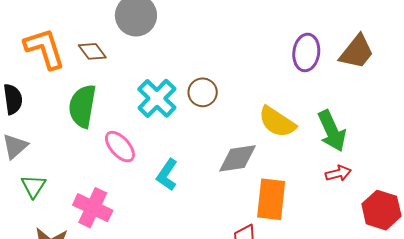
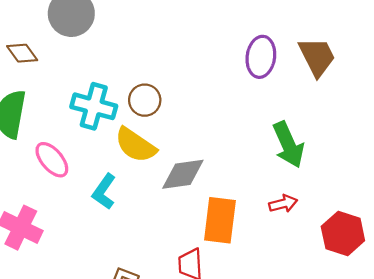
brown trapezoid: (357, 52) -> (317, 57), turned -66
cyan cross: (157, 98) -> (94, 106), turned -30
yellow semicircle: (277, 122) -> (136, 145), moved
red arrow: (338, 173) -> (283, 204), moved

